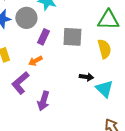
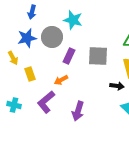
black arrow: (86, 77) -> (117, 86), moved
purple arrow: (43, 101) -> (78, 111), moved

